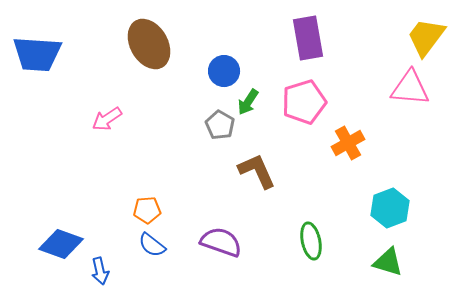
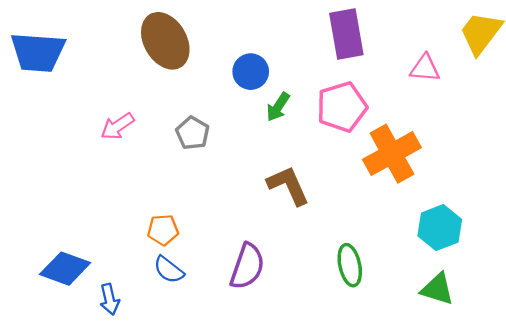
pink triangle: (410, 88) -> (425, 68), moved, size x0.7
gray pentagon: (220, 125) -> (193, 133), moved
orange cross: (348, 143) -> (392, 154), size x1.5
purple semicircle: (221, 242) -> (247, 266), turned 90

